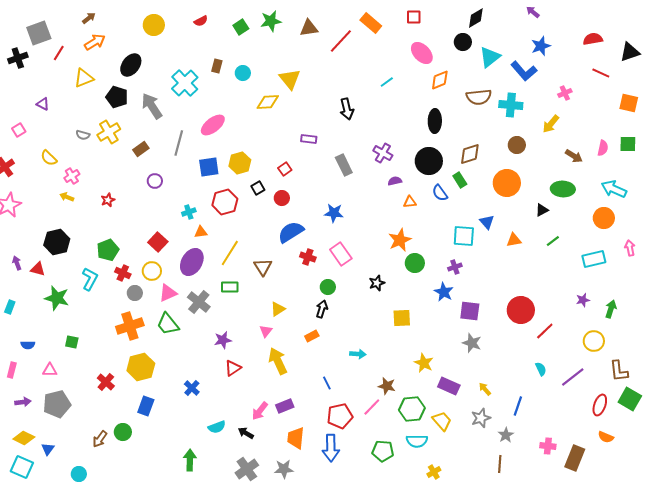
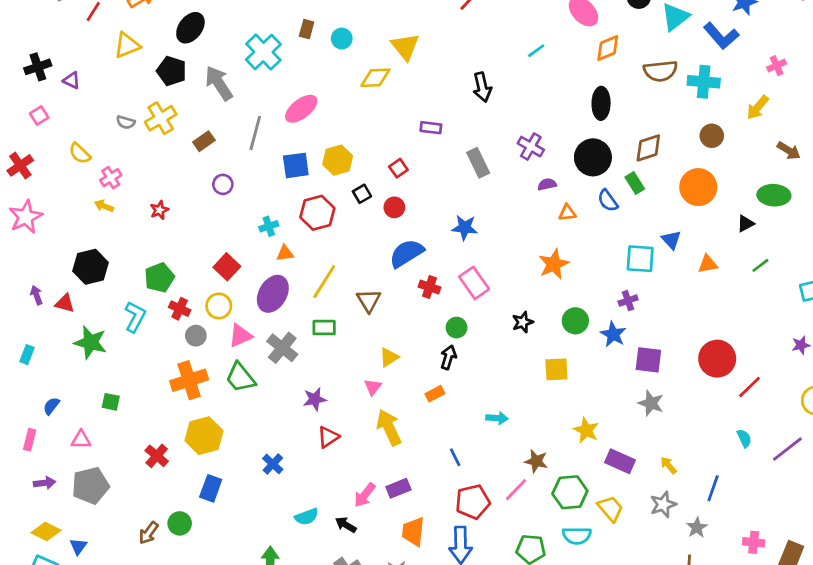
black cross: (18, 58) -> (38, 67), moved
green circle: (415, 263) -> (575, 321), moved
blue semicircle: (28, 345) -> (51, 406), turned 128

